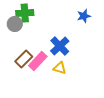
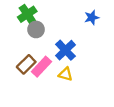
green cross: (25, 13) -> (27, 14), turned -30
gray circle: (15, 24) -> (36, 29), moved

